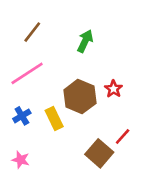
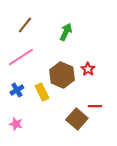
red line: (123, 137) -> (95, 106), turned 48

